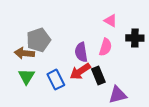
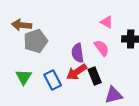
pink semicircle: (106, 47) -> (102, 48), turned -54
brown arrow: (24, 53) -> (22, 25), moved

